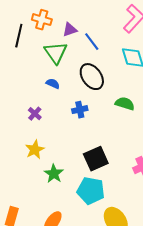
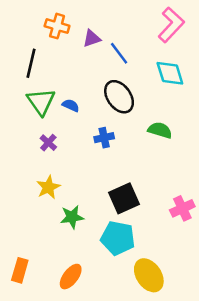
black line: (19, 36) -> (31, 63), moved
green triangle: (56, 53) -> (41, 102), moved
green star: (54, 174) -> (72, 217), turned 30

